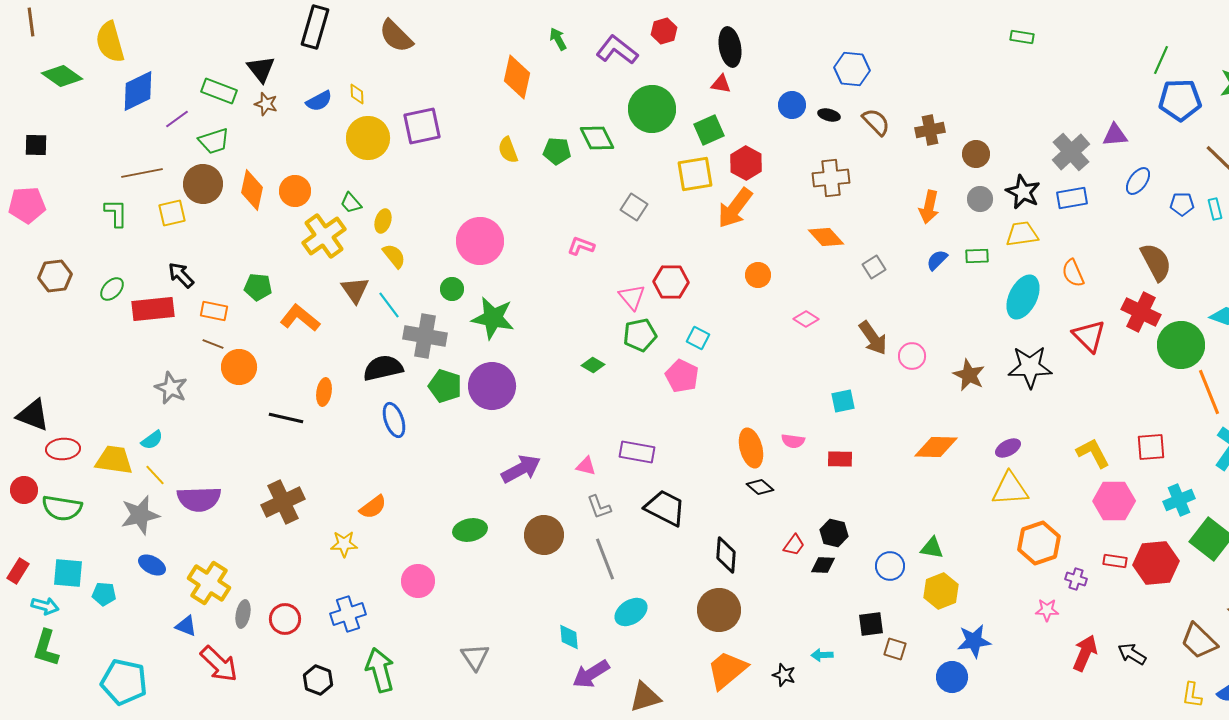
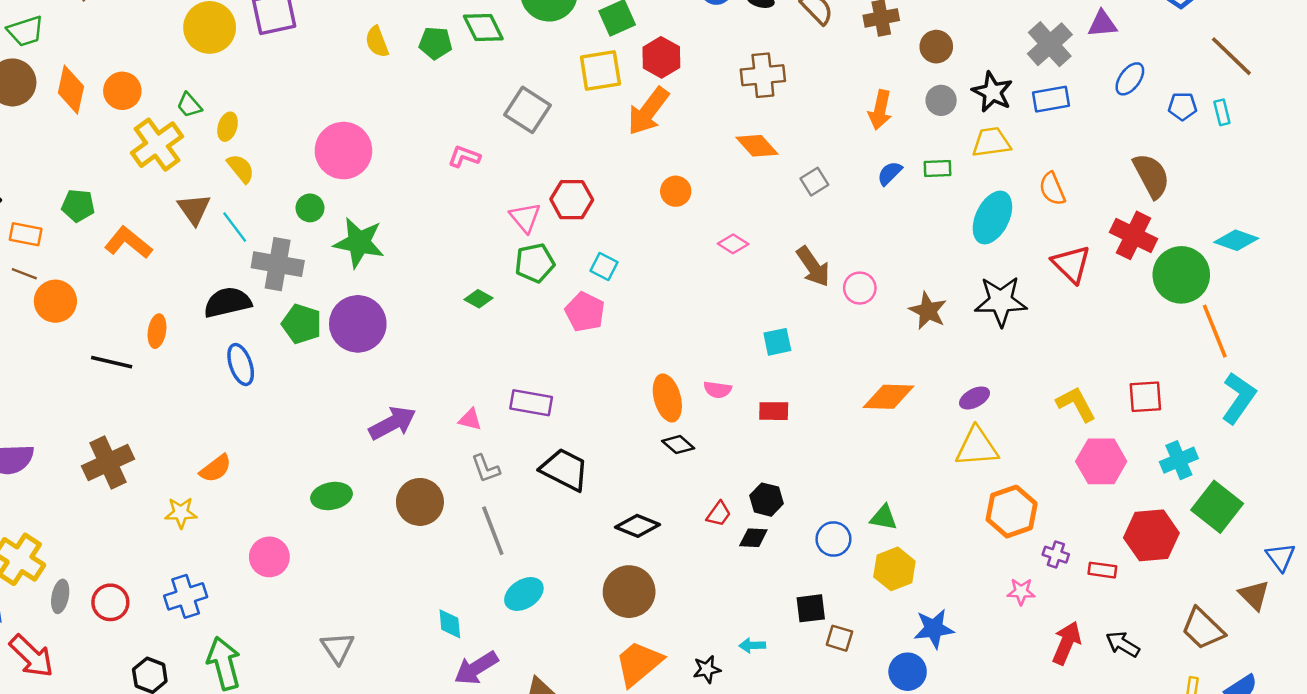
gray square: (634, 207) -> (528, 110), size x1.4
black diamond: (726, 555) -> (637, 526), turned -72
red rectangle: (1115, 561) -> (1102, 570), moved
black star: (784, 675) -> (707, 669), turned -30

